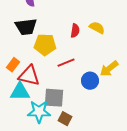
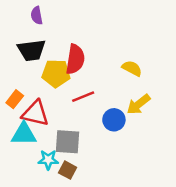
yellow semicircle: (97, 28) -> (132, 68), moved
red semicircle: (75, 31) -> (75, 59), moved, size x1.6
cyan star: (39, 112) -> (48, 160), size x0.7
brown square: (65, 119) -> (68, 170), moved

